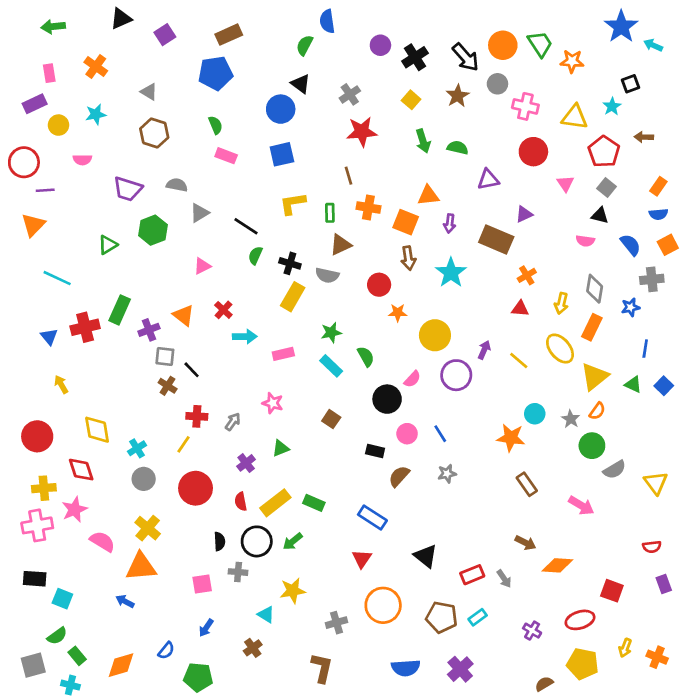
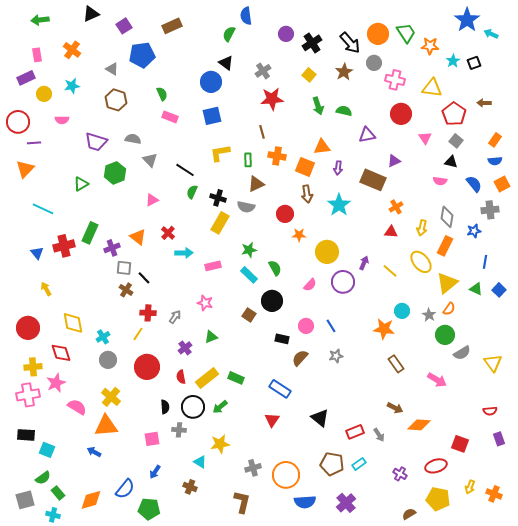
blue pentagon: (215, 73) -> (142, 55), moved
cyan star: (612, 106) -> (453, 61), moved
gray triangle: (199, 213) -> (150, 160), turned -42
black circle: (387, 399) -> (272, 301), moved
orange circle: (383, 605) -> (286, 475), moved
brown cross: (253, 648) -> (190, 487), turned -32
blue semicircle: (166, 651) -> (125, 489), size x1.5

